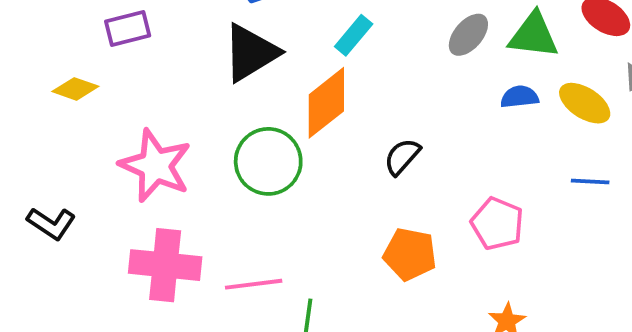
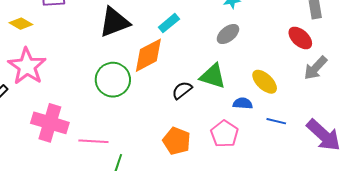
green triangle: (534, 35) -> (213, 76), moved
blue semicircle: (519, 97) -> (243, 103), moved
yellow ellipse: (585, 103) -> (265, 82), moved
pink star: (155, 166) -> (27, 66), moved

